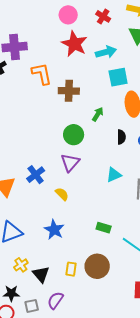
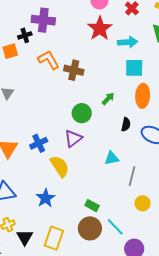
orange L-shape: (42, 74) -> (49, 60), moved, turned -30
brown cross: (69, 91) -> (74, 70), moved
yellow semicircle: (62, 194) -> (60, 166), size x1.6
brown circle: (97, 266) -> (90, 228), moved
yellow rectangle: (71, 269) -> (54, 238), size x1.6

